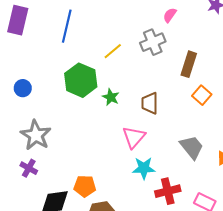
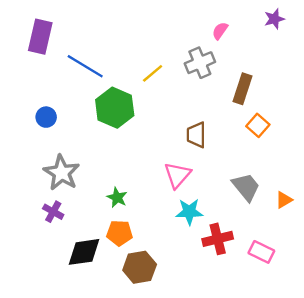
blue line: (67, 26) -> (85, 66), moved, turned -72
green star: (111, 97) -> (117, 198), moved

